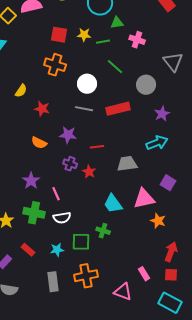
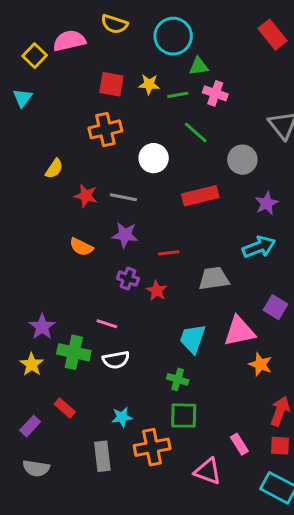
pink cross: (137, 40) -> (215, 93), moved
orange cross: (55, 65) -> (105, 129), turned -30
gray line: (84, 109) -> (123, 197), moved
purple star: (31, 181) -> (42, 327), moved
pink line: (56, 194) -> (107, 324), turned -48
cyan trapezoid: (113, 204) -> (193, 339), turned 55
green square: (81, 242) -> (184, 416), moved
cyan star: (57, 250) -> (122, 417), moved

